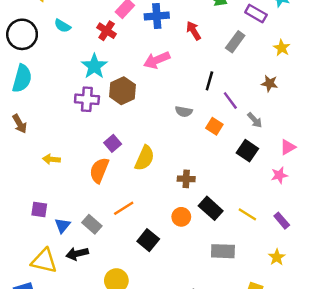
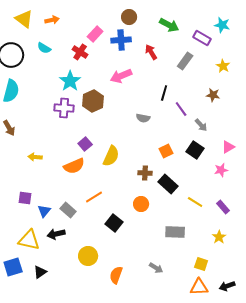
orange square: (214, 126) -> (166, 151), moved, turned 32
orange semicircle: (99, 170) -> (74, 166), turned -135
black rectangle: (211, 208) -> (168, 184), moved

